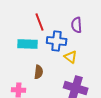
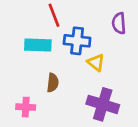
purple semicircle: (77, 25) -> (119, 23), moved

